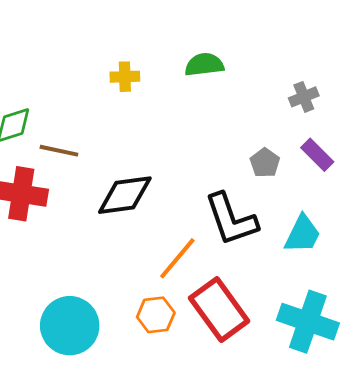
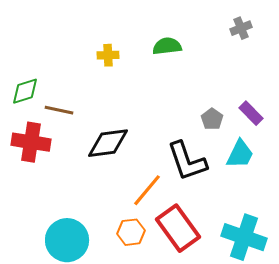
gray cross: (304, 97) -> (241, 28), moved
cyan trapezoid: (302, 234) -> (240, 154), moved

